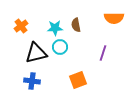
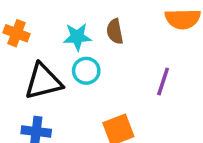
orange cross: (21, 26) -> (17, 33), turned -32

